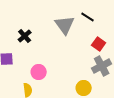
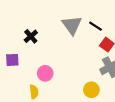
black line: (88, 17) -> (96, 26), moved

